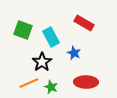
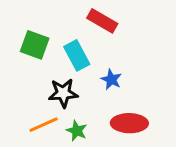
red rectangle: (84, 23) -> (102, 21), moved
black star: (42, 62) -> (63, 93), turned 30

